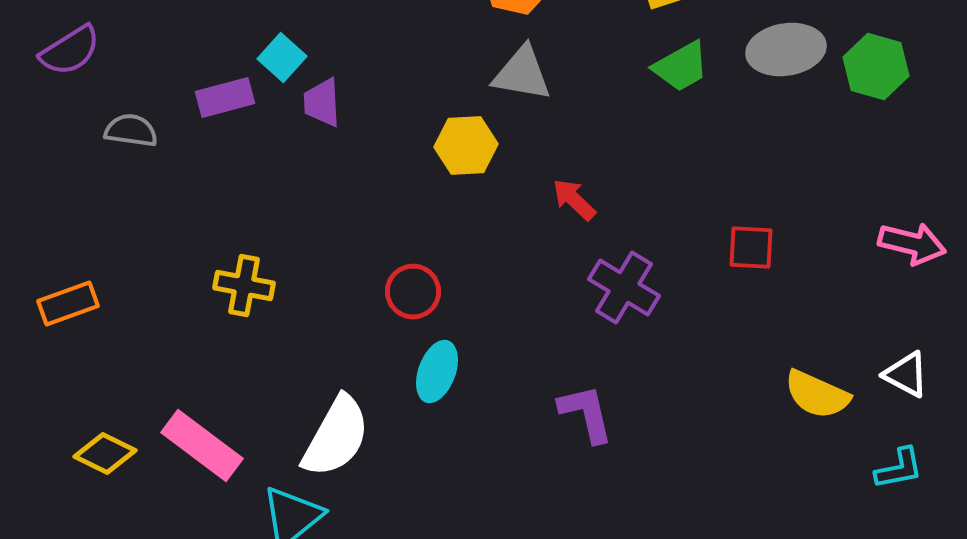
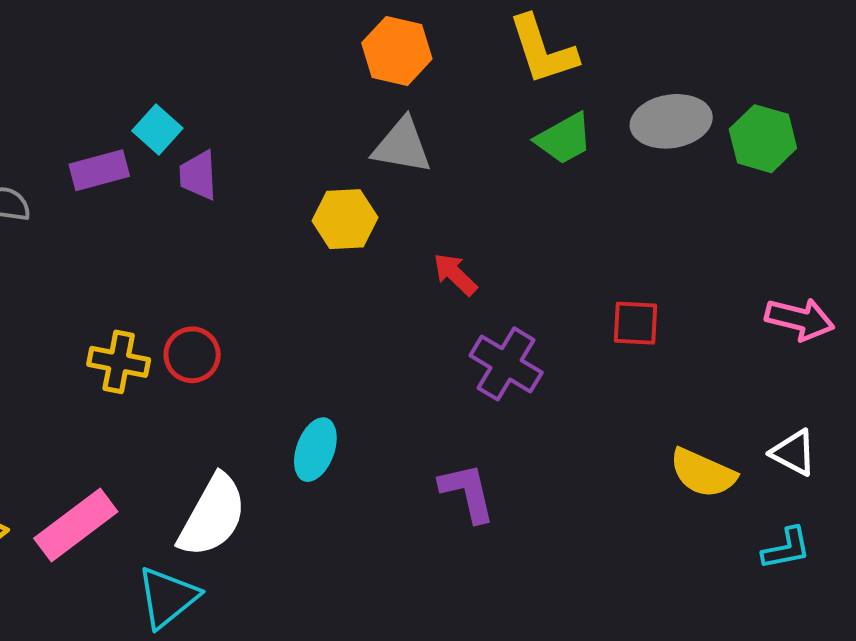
red circle: (413, 292) -> (192, 355), moved
pink rectangle: (202, 446) -> (76, 525), turned -74

